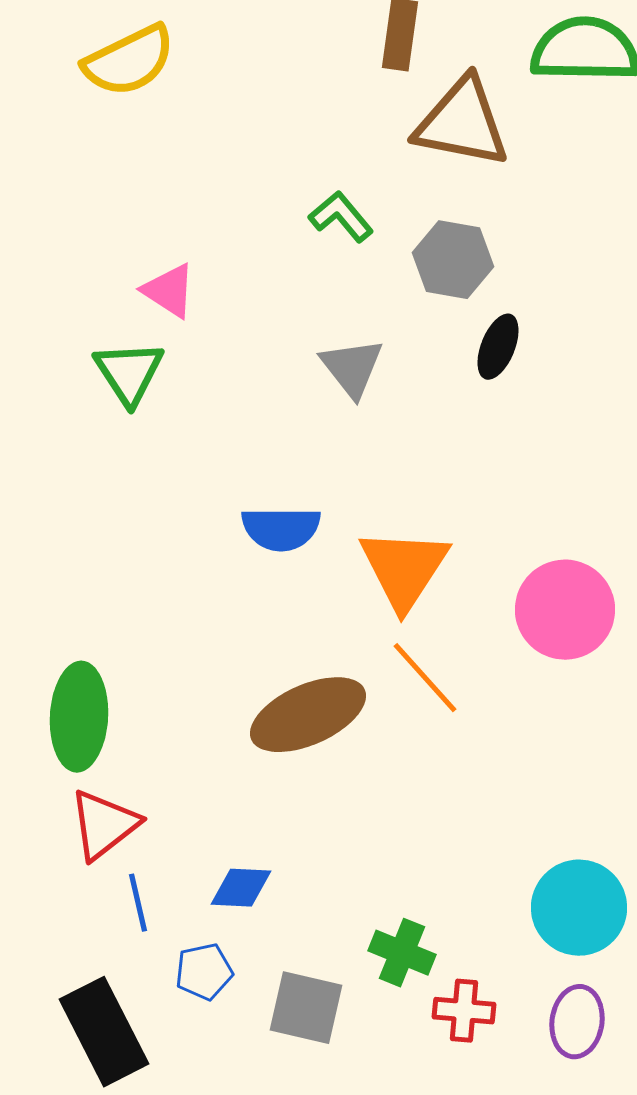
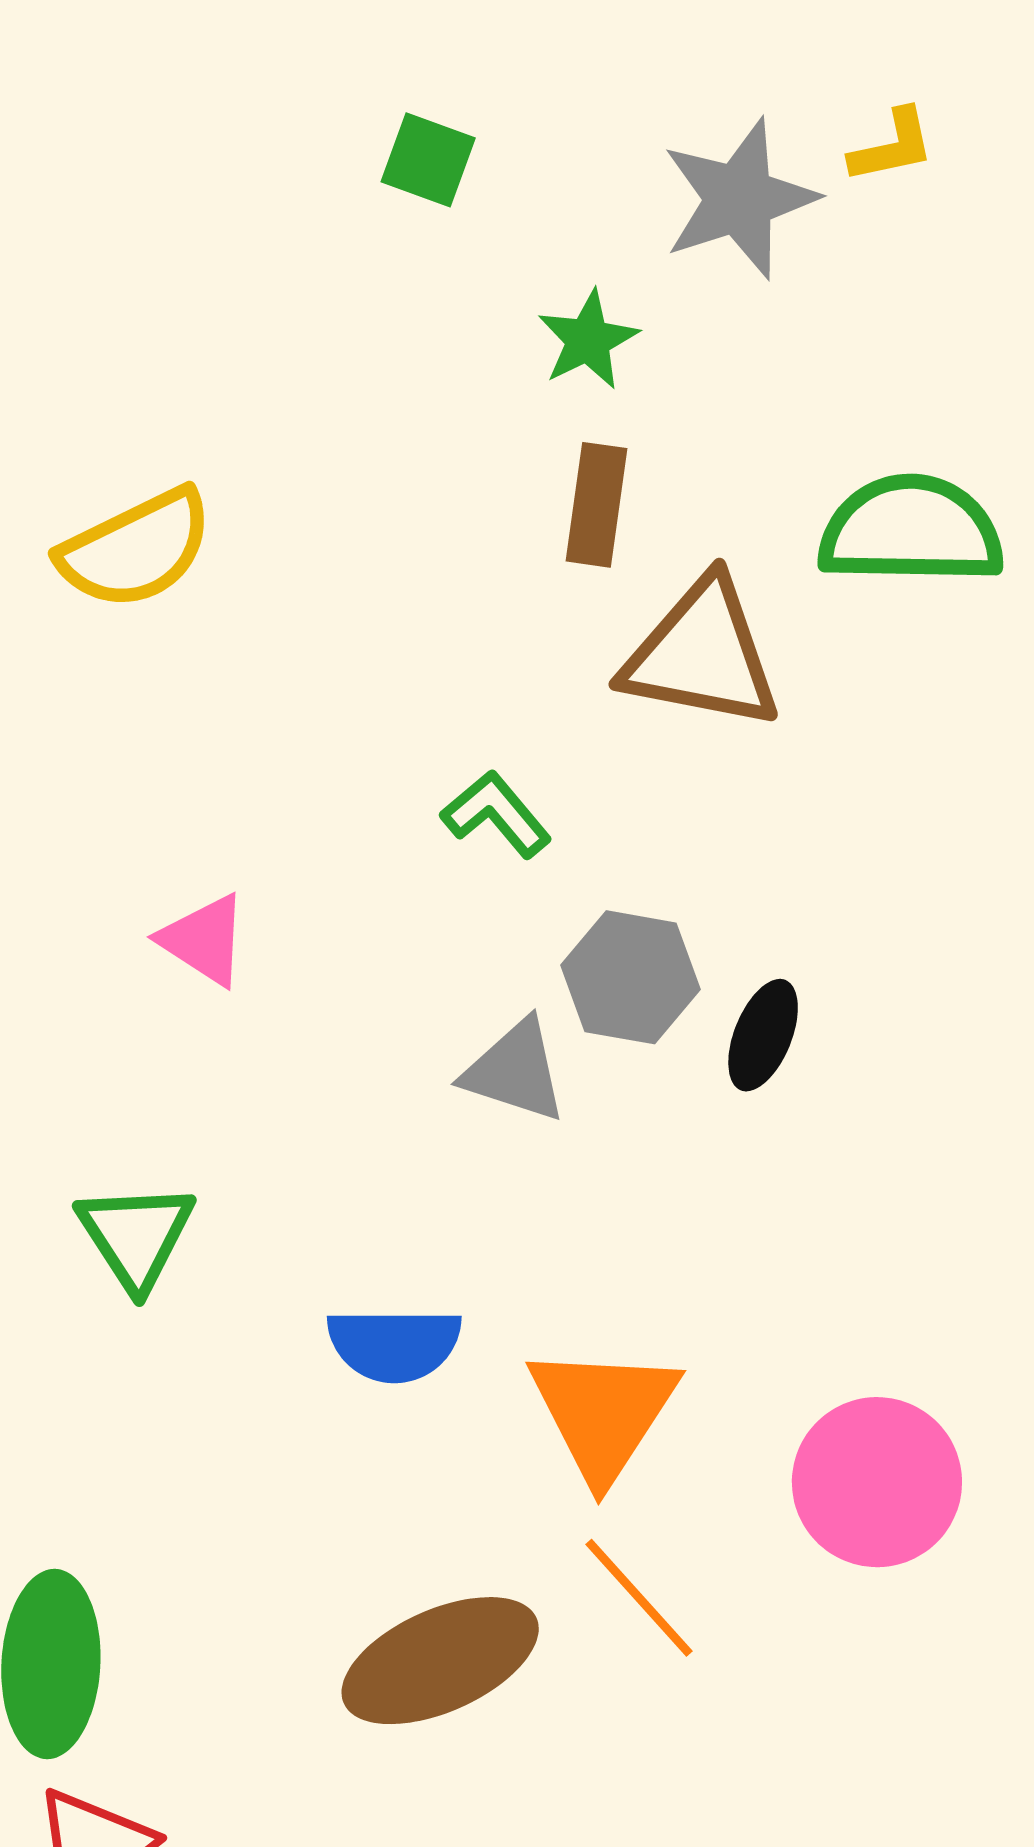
gray hexagon: (453, 260) -> (630, 977), moved
gray triangle: (352, 368) -> (515, 1071), turned -34
green triangle: (129, 373) -> (136, 1236), moved

